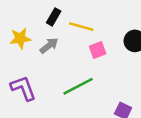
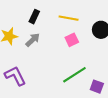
yellow line: (81, 27) -> (69, 18), moved
green line: (78, 86) -> (74, 75), moved

